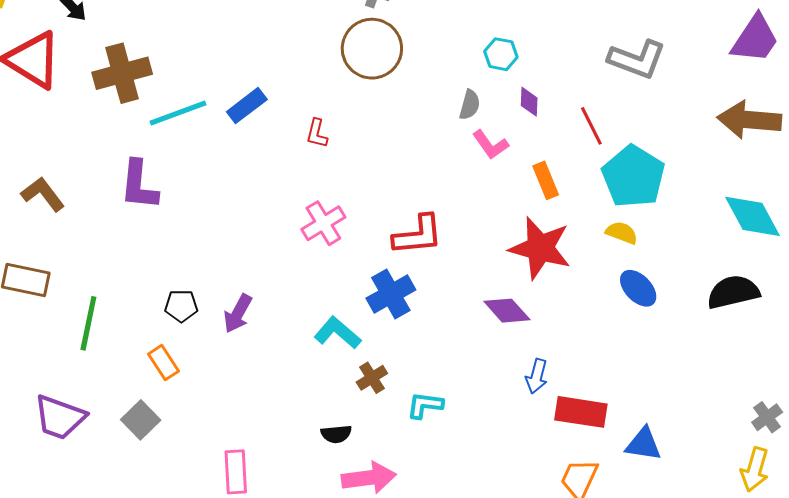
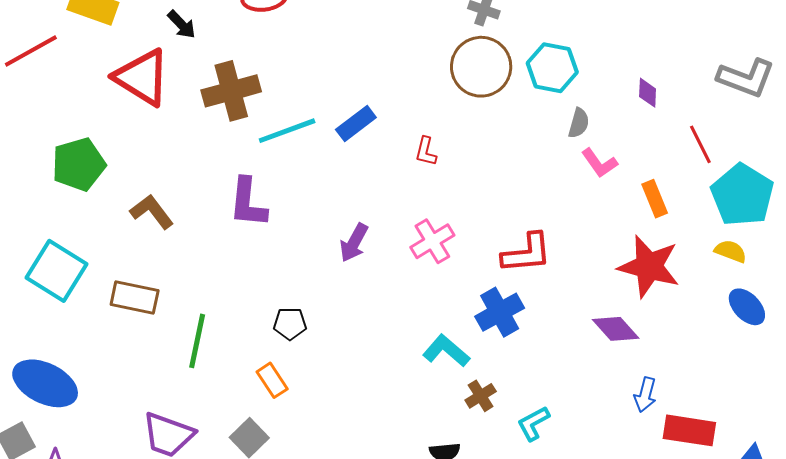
cyan hexagon: (501, 54) -> (552, 68), moved, size x1.5
purple diamond: (529, 102) -> (648, 93), moved
purple arrow: (238, 314) -> (354, 243), moved
cyan L-shape: (425, 405) -> (533, 423), turned -36

